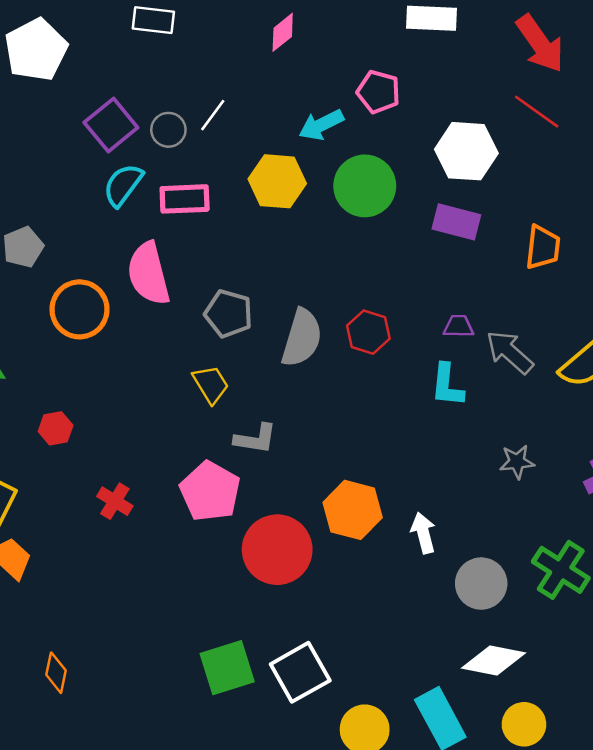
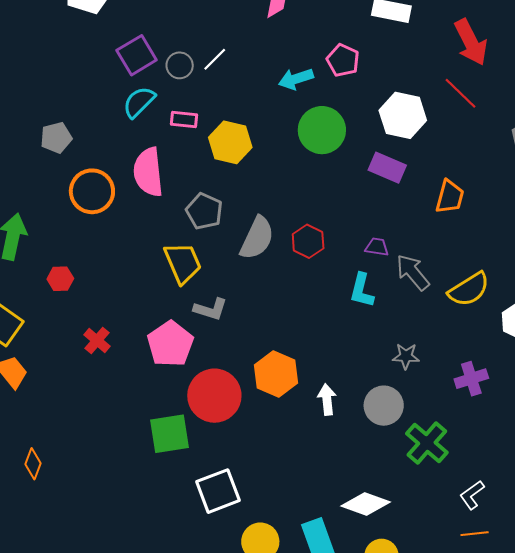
yellow hexagon: (277, 181) -> (230, 142), moved
pink rectangle: (185, 199) -> (184, 120), size x0.7
yellow trapezoid: (211, 384) -> (183, 263), size x1.4
gray circle: (481, 584) -> (384, 406), moved
green square: (227, 668) -> (170, 434), moved

